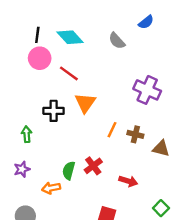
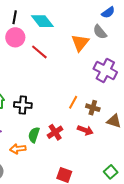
gray semicircle: (117, 41) -> (100, 32), moved
orange triangle: (85, 103) -> (80, 43), moved
black cross: (54, 111) -> (23, 105), moved
red arrow: (128, 181) -> (85, 130), moved

